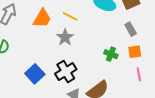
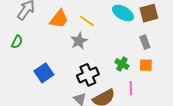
black cross: (66, 72) -> (88, 75), moved
pink line: (139, 74) -> (131, 88), moved

